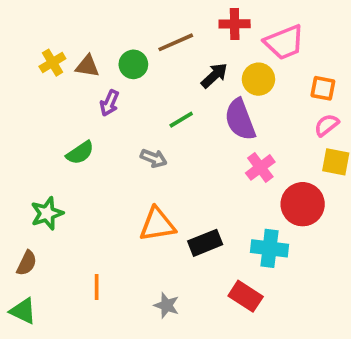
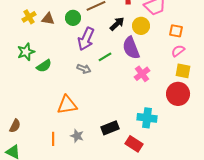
purple arrow: (109, 103) -> (86, 39), moved, size x1.6
green line: (181, 120) -> (105, 57), moved
red circle: (303, 204) -> (178, 94), moved
green star: (47, 213) -> (26, 52), moved
orange triangle: (157, 224) -> (67, 105), moved
black rectangle: (205, 243) -> (110, 128), moved
gray star: (167, 305) -> (77, 136), moved

